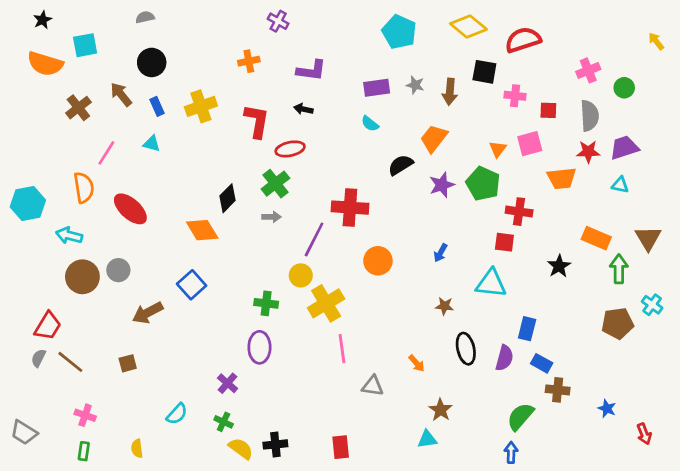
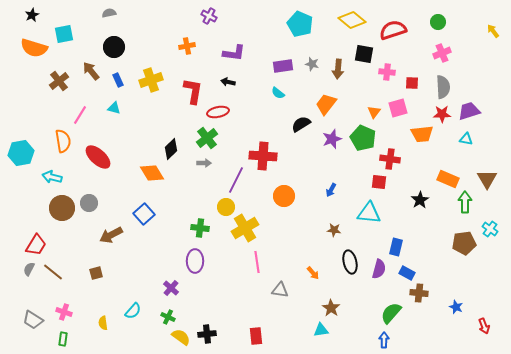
green circle: (624, 88) -> (438, 22), moved
gray trapezoid: (24, 433) -> (33, 320), moved
yellow semicircle: (137, 448) -> (103, 323), moved

